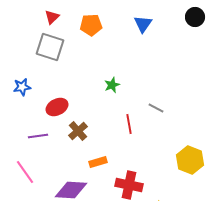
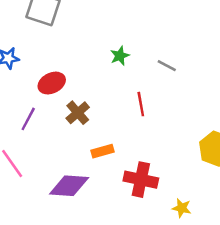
gray line: (156, 108) -> (167, 66), moved
purple line: (38, 136) -> (28, 119), turned -54

